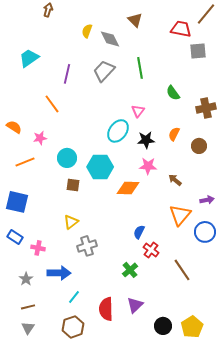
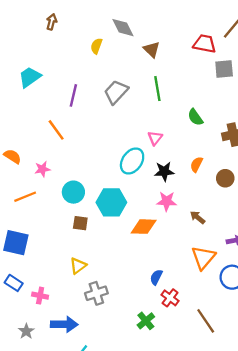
brown triangle: (135, 20) -> (152, 49), moved
gray diamond: (110, 39) -> (123, 28), moved

